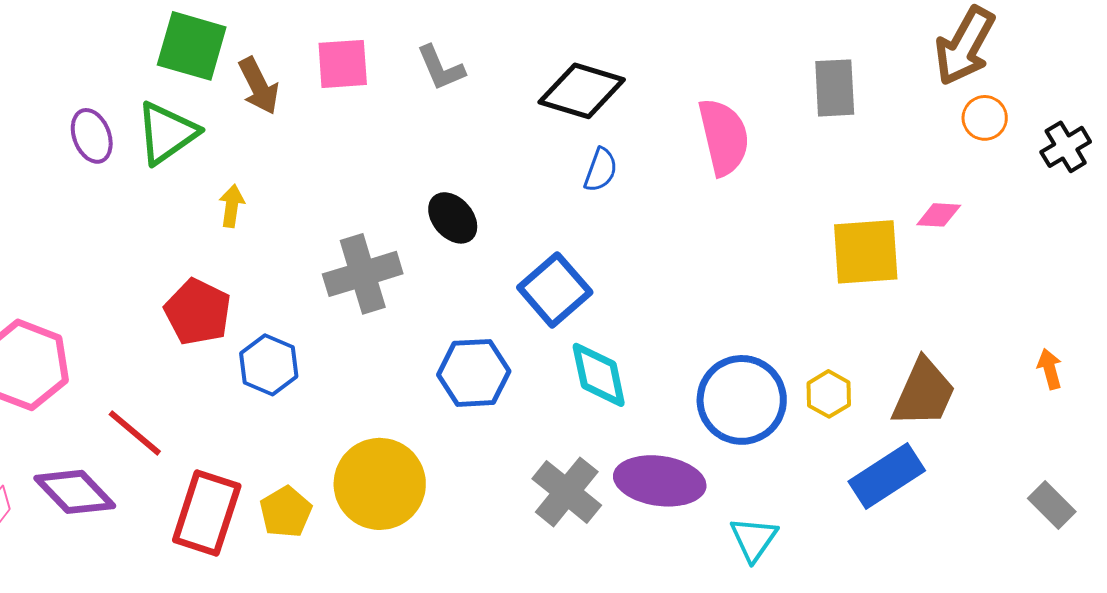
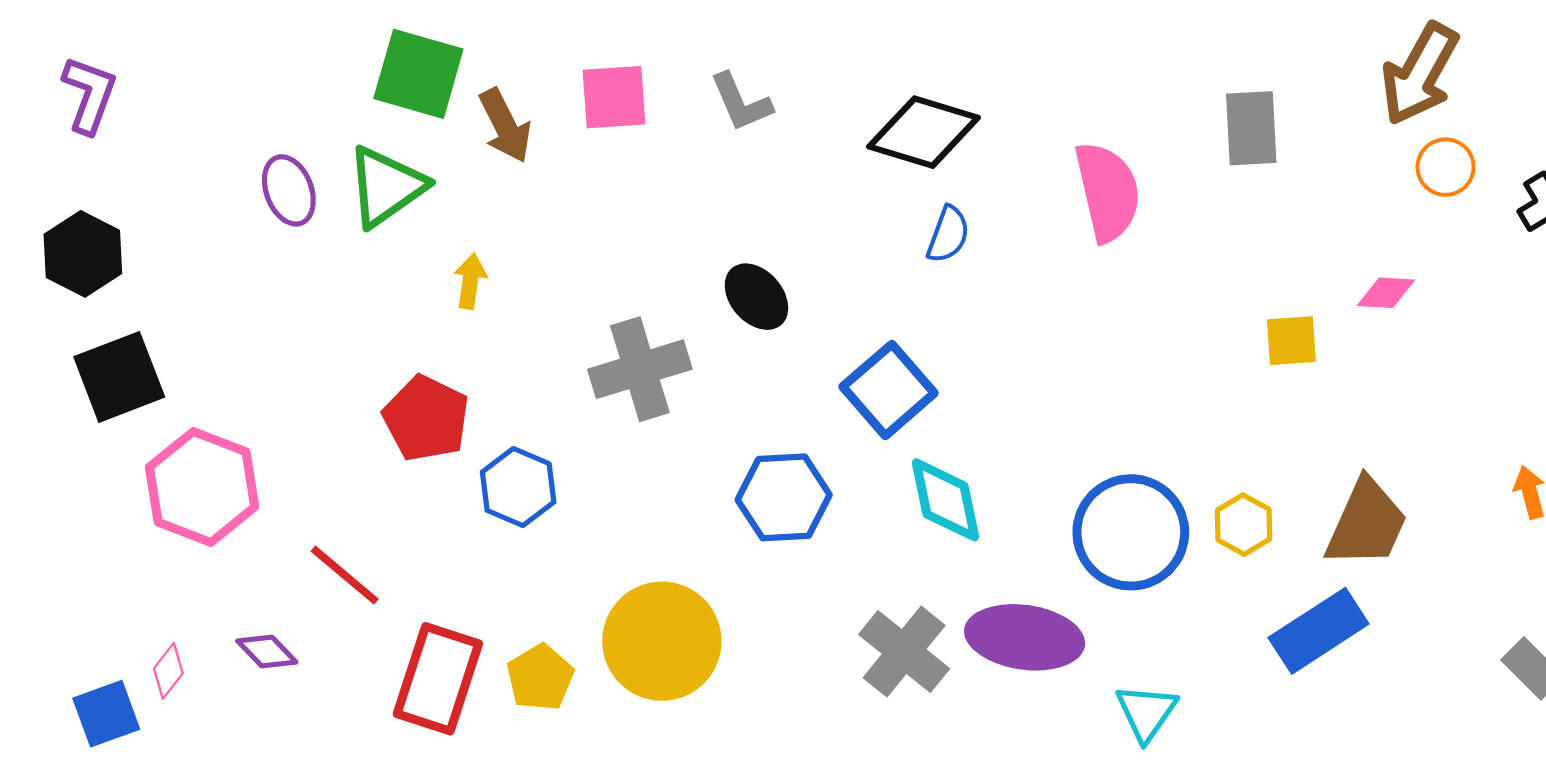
yellow square: (866, 252) -> (1291, 341), size x0.6
purple diamond: (75, 492) -> (267, 652), size x0.6

